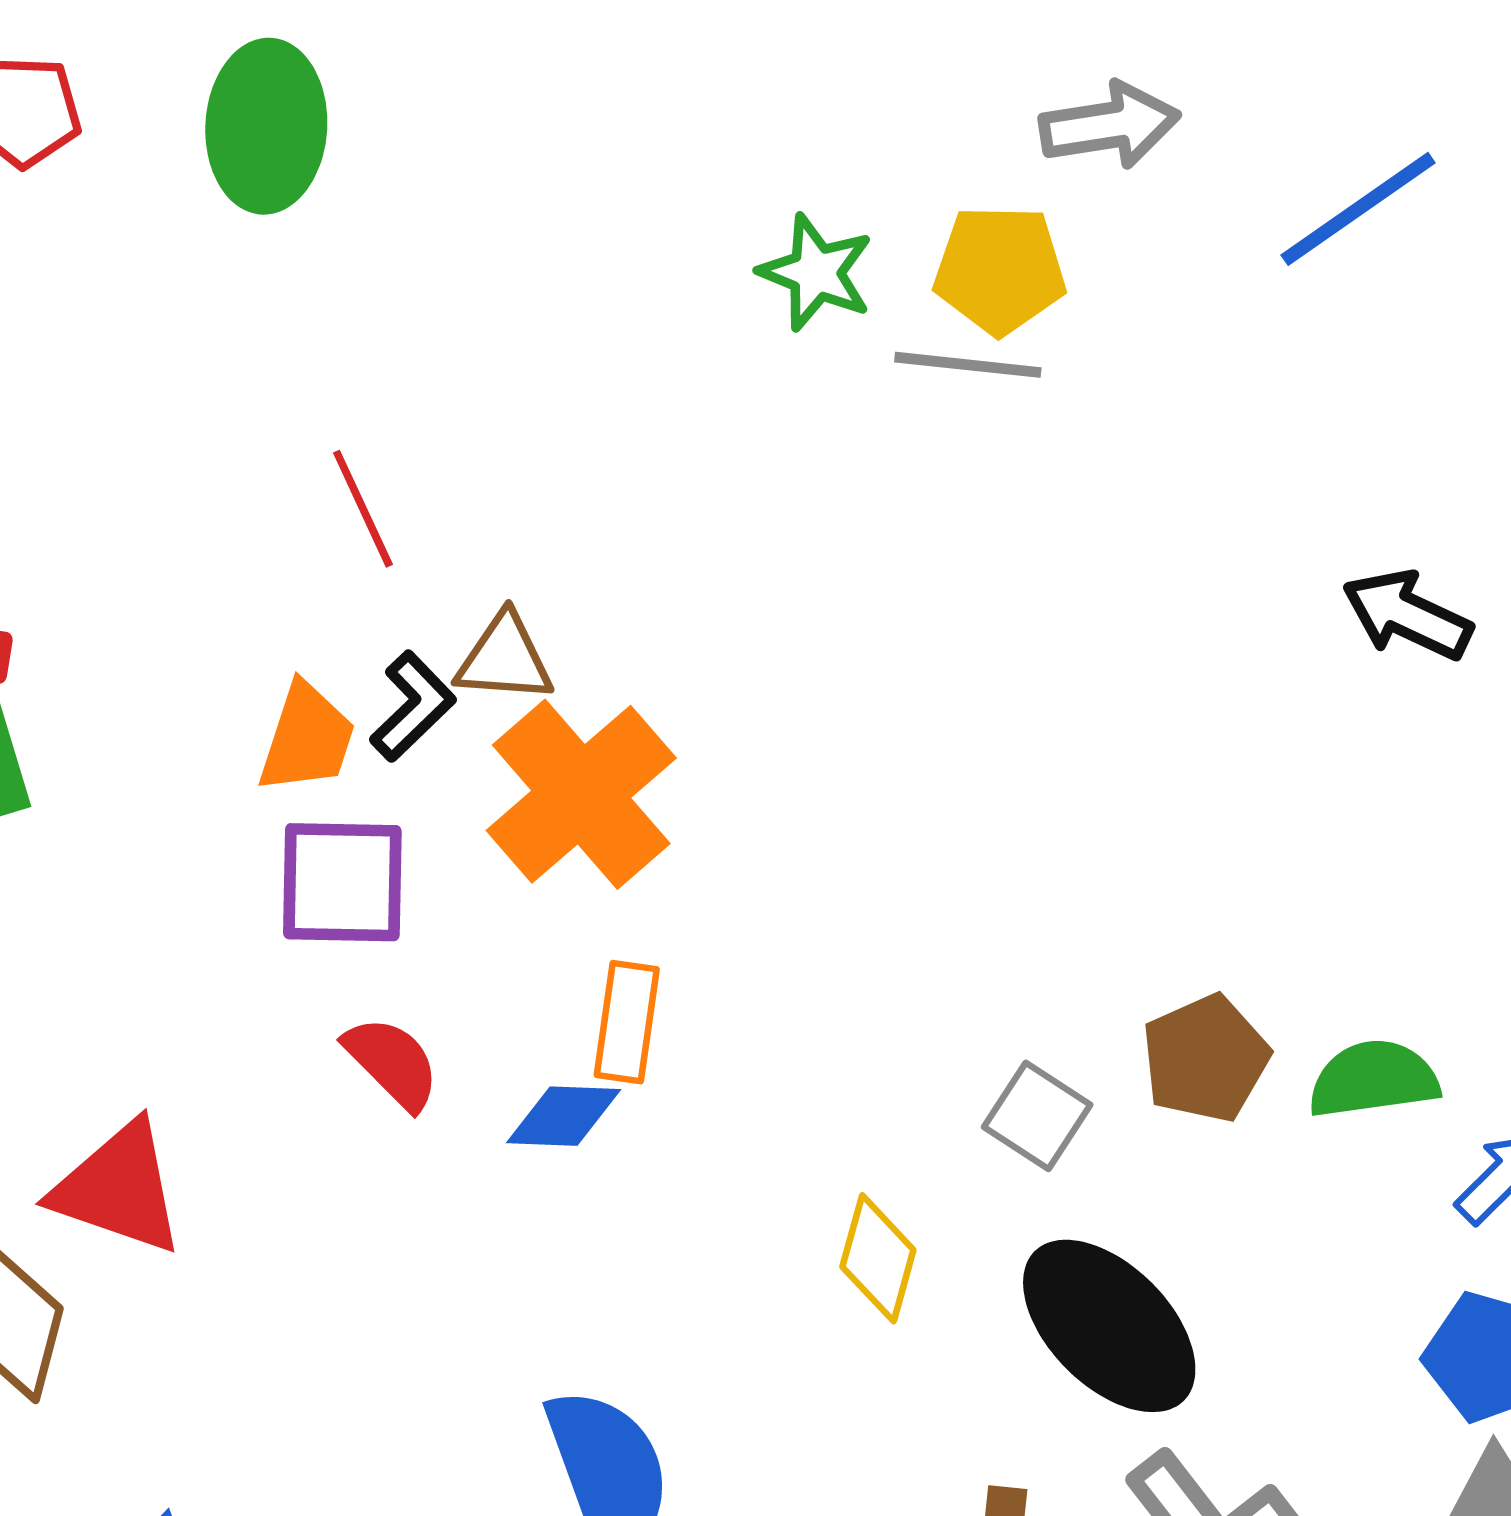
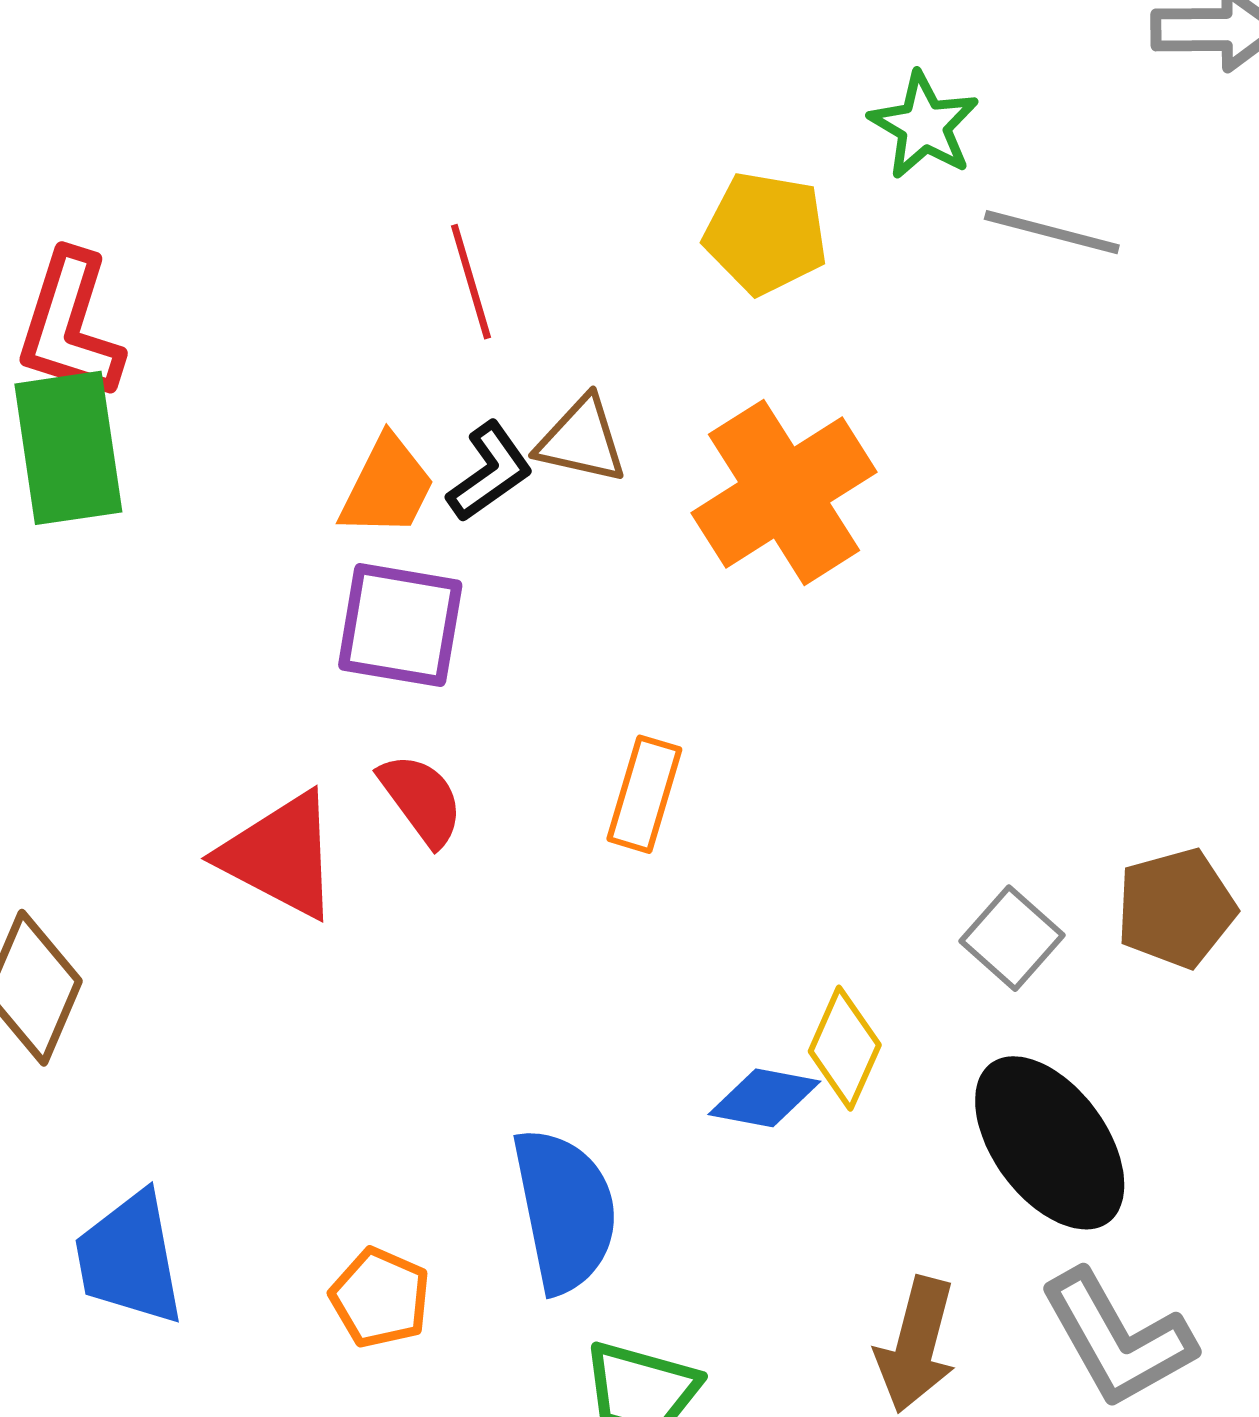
yellow pentagon: (1000, 270) -> (766, 233), moved
orange cross: (581, 794) -> (784, 492), moved
blue diamond: (564, 1116) -> (764, 1098), moved
red triangle: (118, 1188) -> (280, 855), moved

